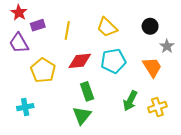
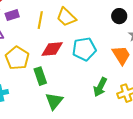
yellow trapezoid: (107, 27) -> (66, 17), moved
green rectangle: (87, 91) -> (40, 76), moved

